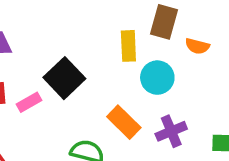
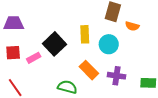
yellow rectangle: (128, 46) -> (85, 34), moved
purple cross: (171, 131) -> (116, 76), turned 30

